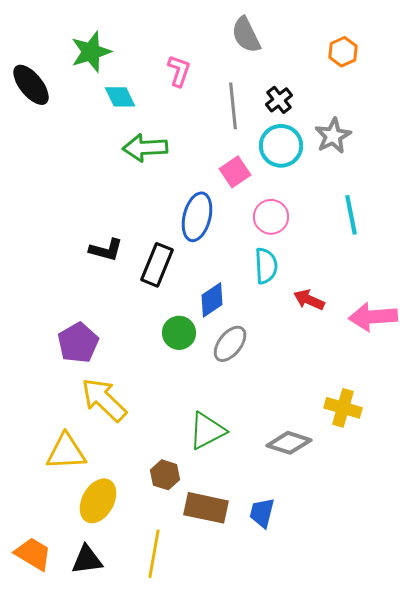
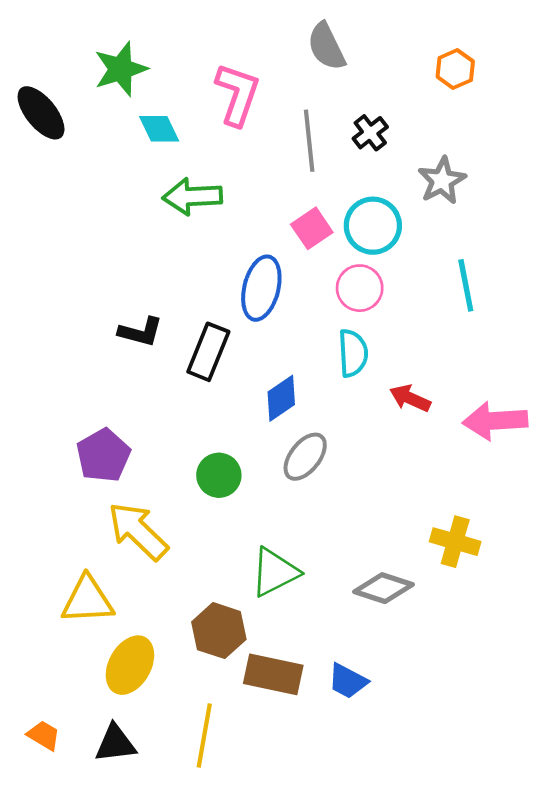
pink L-shape: (179, 71) -> (237, 94), size x1.5
cyan circle: (281, 146) -> (373, 226), moved
green circle: (179, 333) -> (219, 475), moved
brown hexagon: (165, 475) -> (219, 631), size x1.4
blue trapezoid: (262, 513) -> (348, 681), turned -76
orange trapezoid: (33, 554) -> (44, 735), size x0.7

